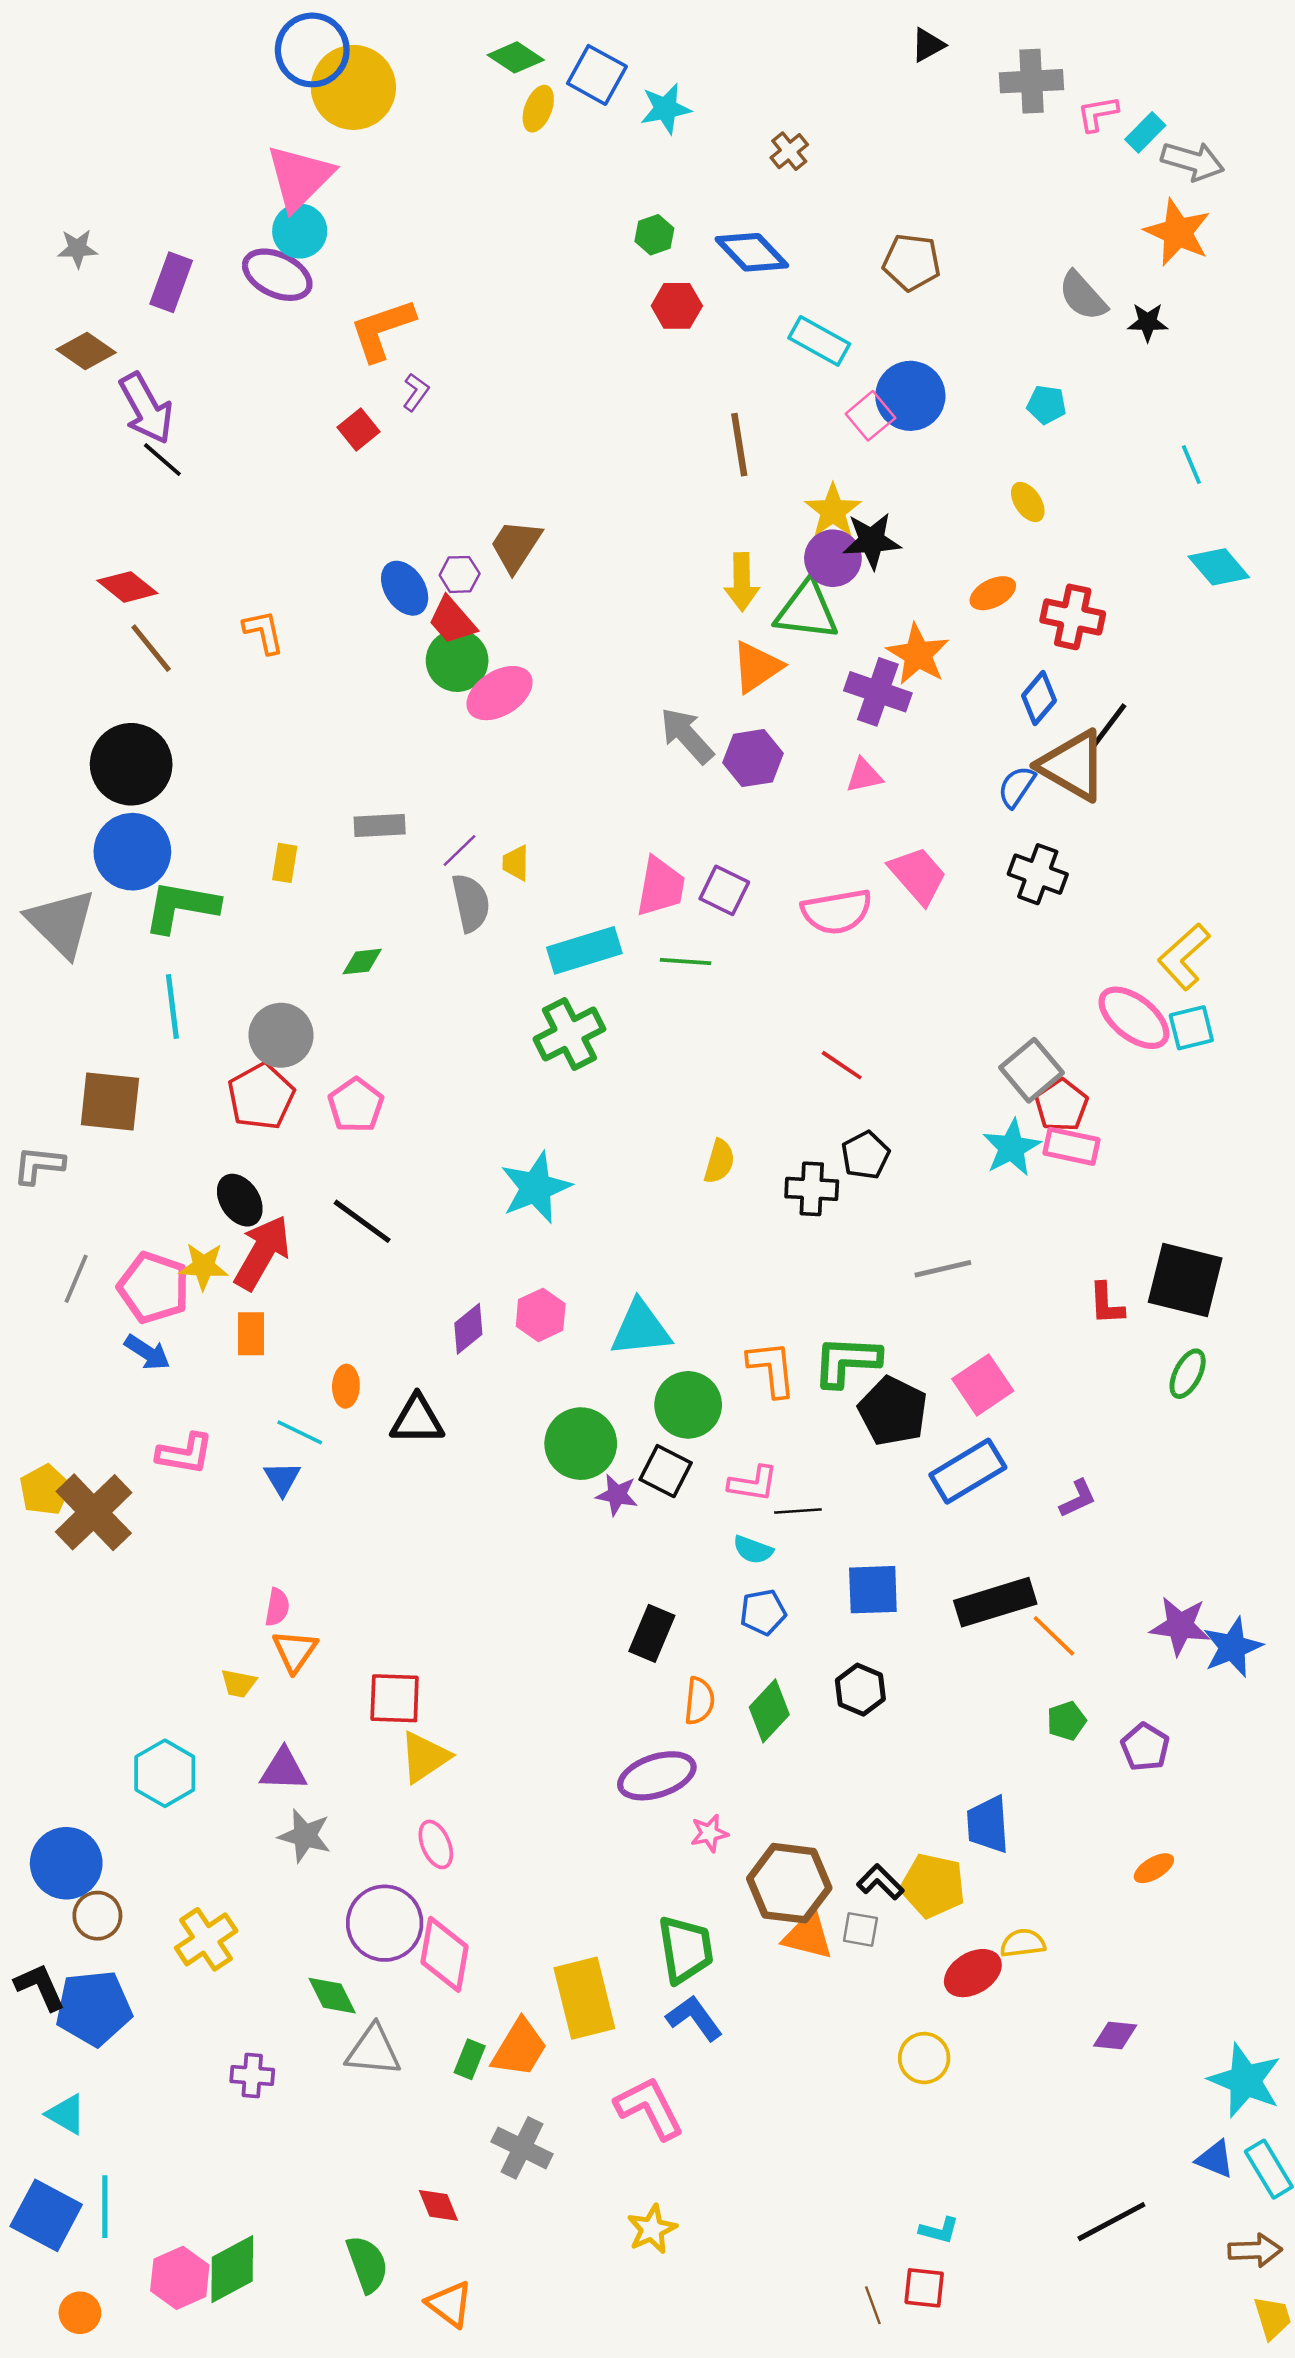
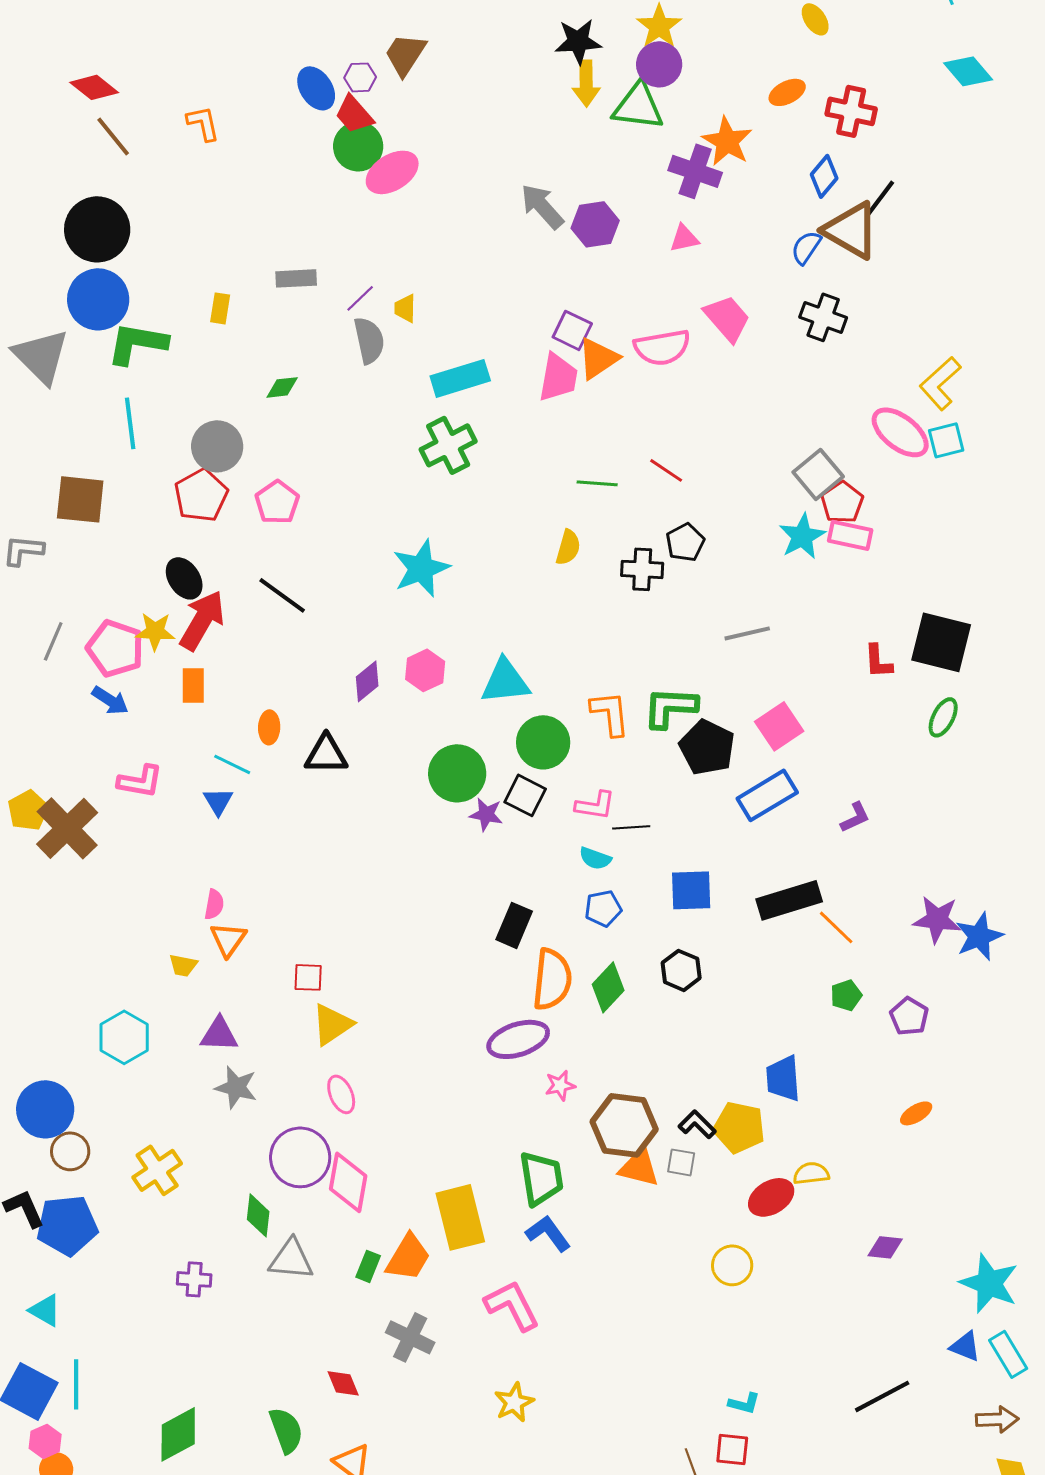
black star: (872, 541) -> (578, 41), moved
orange triangle: (757, 667) -> (598, 358), moved
pink trapezoid: (661, 887) -> (558, 377), moved
green line: (686, 962) -> (597, 483), moved
red square: (395, 1698) -> (308, 977), size x0.7
orange semicircle: (699, 1701) -> (552, 979), size x1.6
green diamond: (332, 1996) -> (258, 1215), turned 33
pink hexagon: (180, 2278) -> (45, 1441), moved, size x0.7

